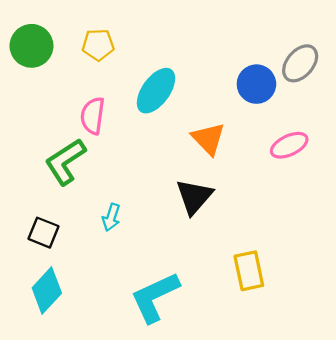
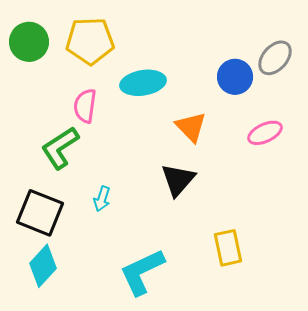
yellow pentagon: (98, 45) -> (90, 41), size x1.6
cyan ellipse: (156, 91) -> (143, 83), turned 45
black square: (44, 233) -> (40, 213), size x1.6

